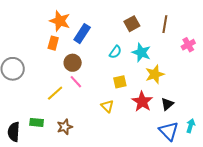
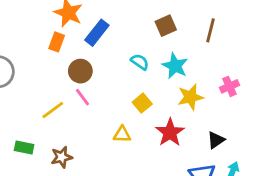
pink cross: (188, 45) -> (229, 86), moved
cyan semicircle: (115, 52) -> (140, 62), turned -96
yellow square: (120, 82) -> (142, 103), turned -32
black triangle: (167, 104) -> (216, 140), moved
yellow triangle: (107, 106) -> (122, 134), turned -48

